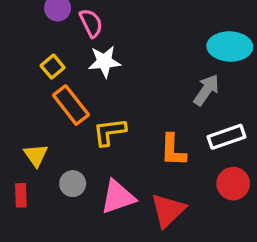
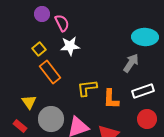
yellow L-shape: (109, 132) -> (87, 88), moved
gray circle: (73, 184) -> (51, 119), size x1.6
red rectangle: (21, 195) -> (20, 126), turned -48

